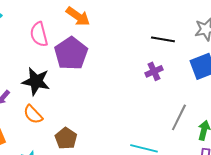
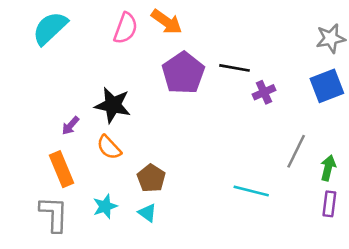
pink semicircle: (39, 34) -> (126, 28), moved, turned -145
black line: (163, 39) -> (235, 68), moved
purple pentagon: (71, 53) -> (183, 73), moved

